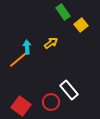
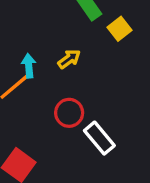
red circle: (51, 102) -> (69, 113), moved

